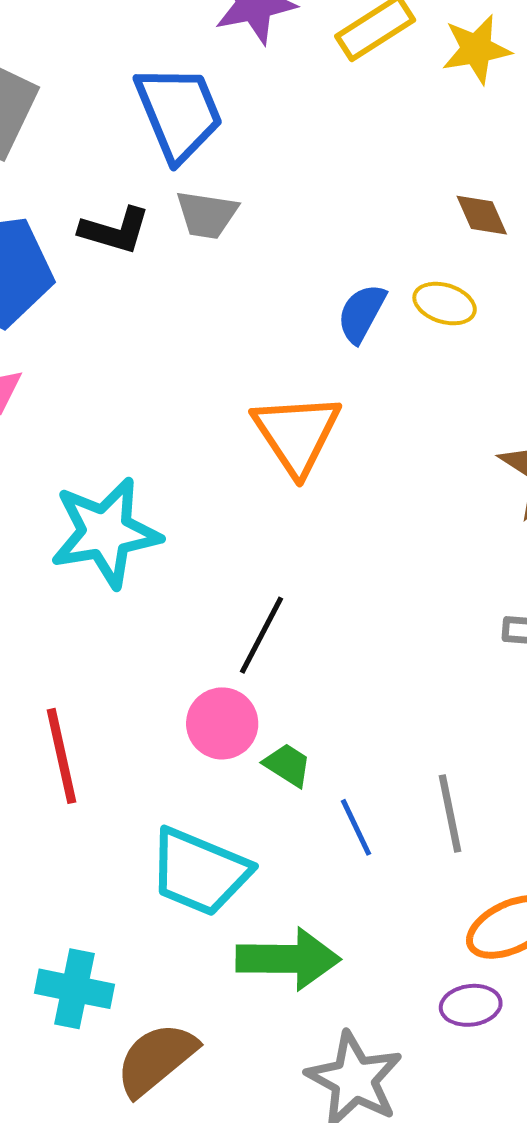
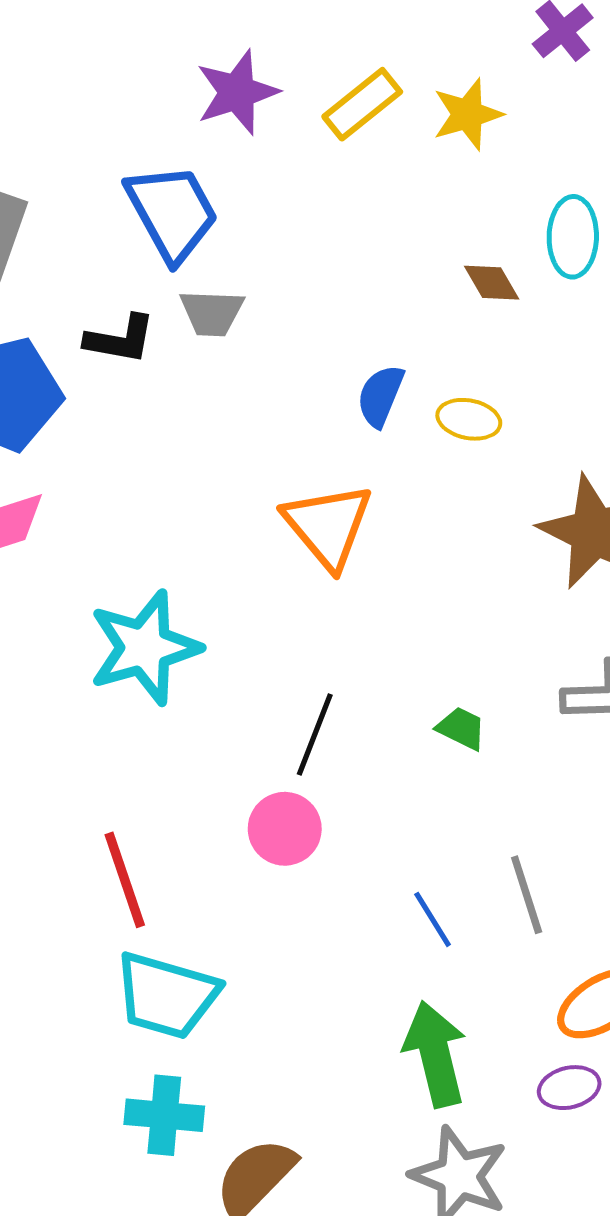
yellow ellipse: (445, 304) -> (469, 419), moved
green trapezoid: (288, 765) -> (461, 728), moved
cyan trapezoid: (199, 872) -> (166, 995), moved
green arrow: (288, 959) -> (435, 1054), moved, turned -98

